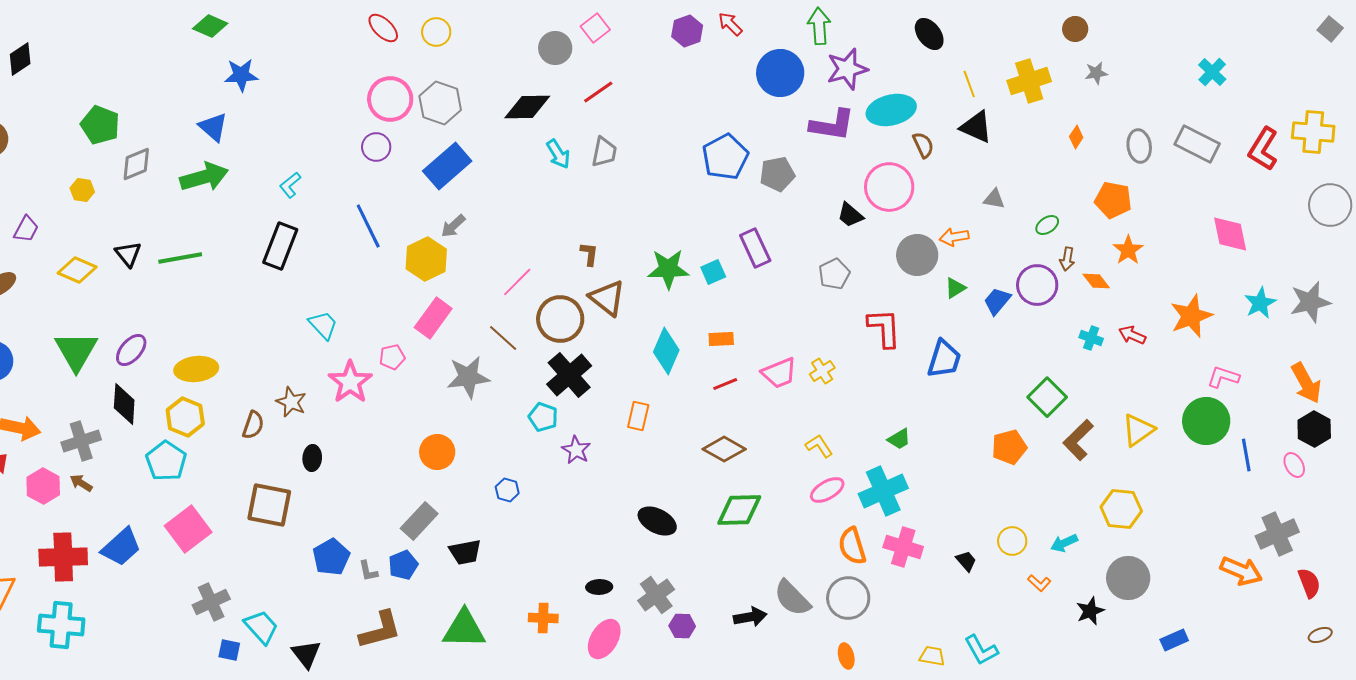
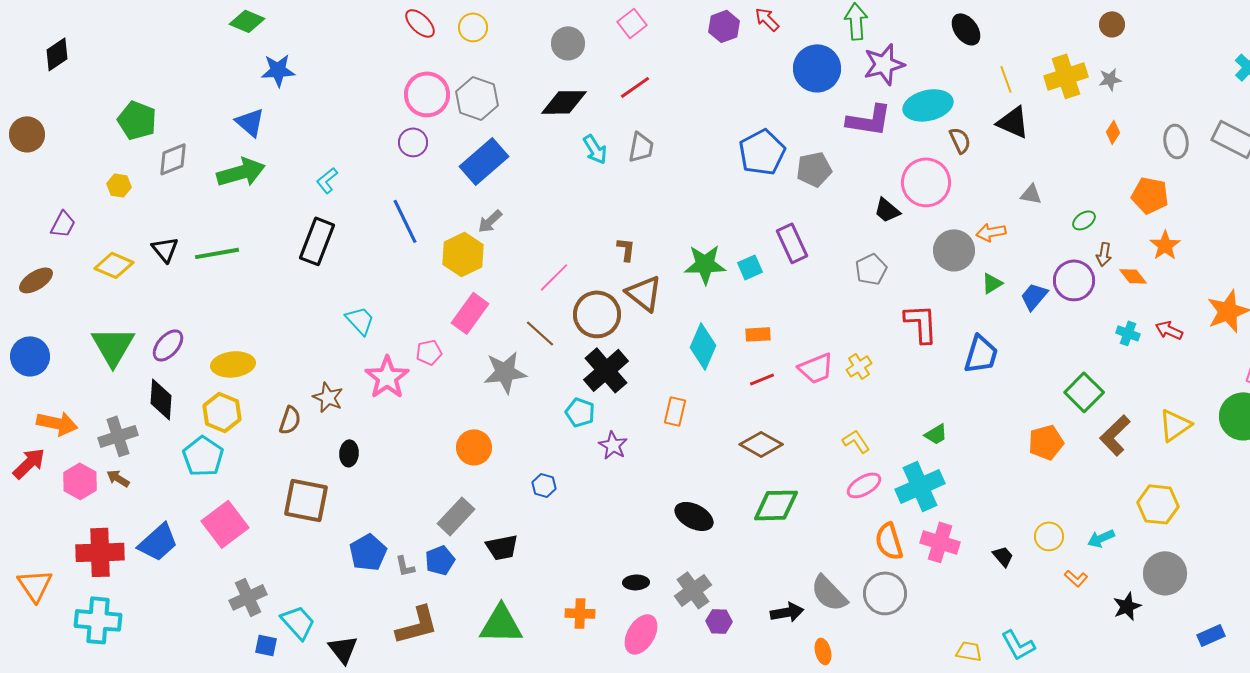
gray circle: (555, 48) -> (568, 43), moved
gray star: (1096, 73) -> (1110, 79), moved
orange ellipse: (846, 656) -> (823, 651), moved

